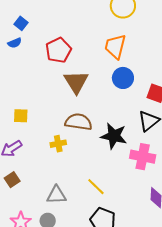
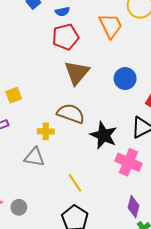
blue semicircle: (15, 43) -> (62, 12), moved
orange trapezoid: (115, 47) -> (111, 26), moved, turned 128
yellow square: (21, 116) -> (14, 95), turned -35
gray triangle: (57, 195) -> (34, 157), moved

